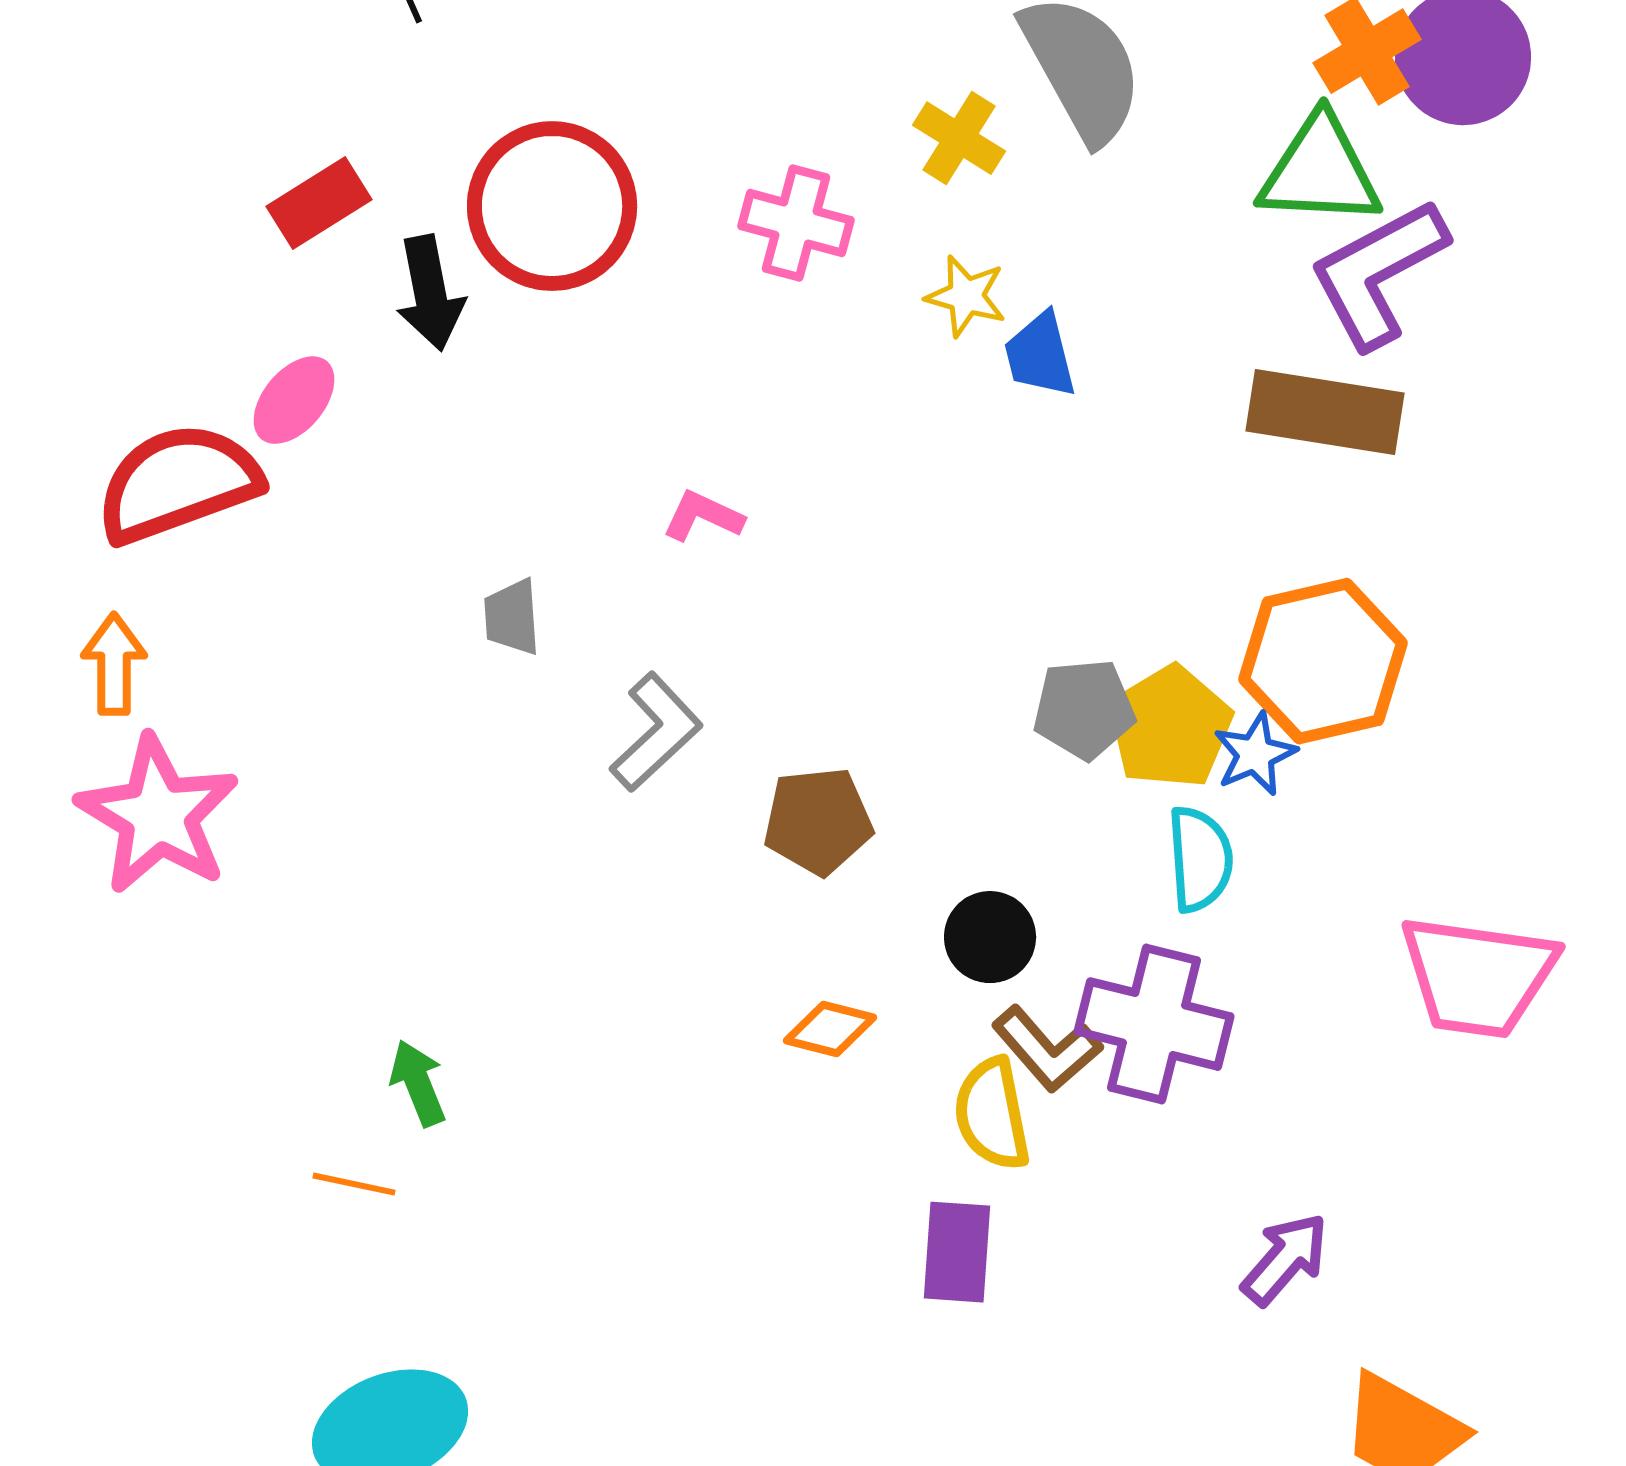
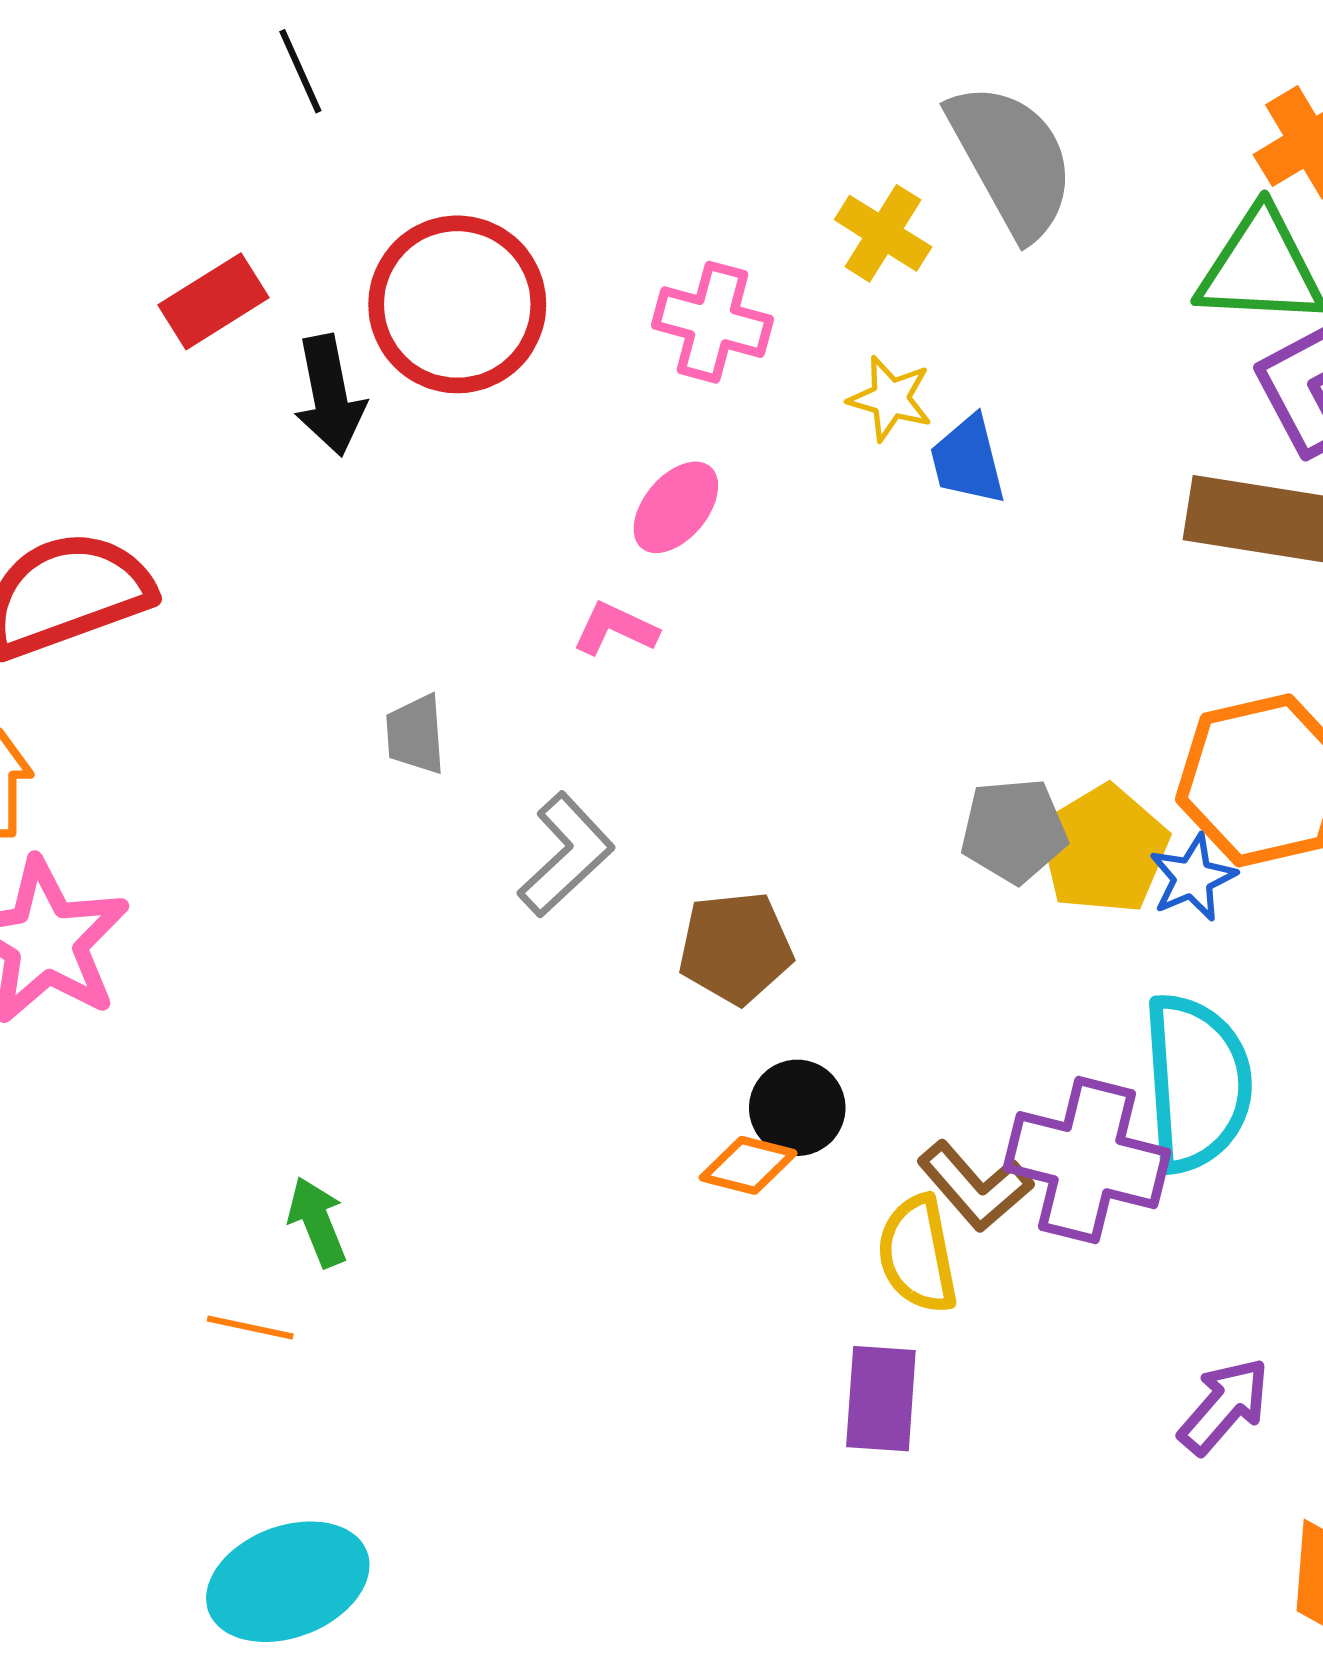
pink ellipse: (294, 400) -> (676, 507), moved
cyan semicircle: (1200, 859) -> (1197, 1083), moved, size x1.6
black circle: (990, 937) -> (797, 1108), moved

